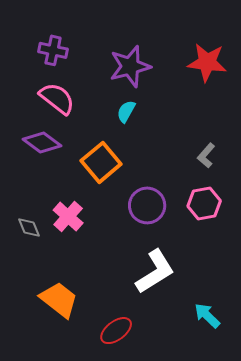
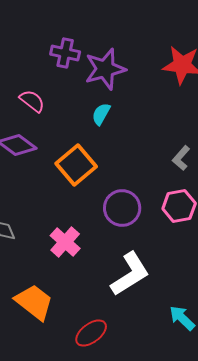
purple cross: (53, 50) -> (65, 53), moved
pink semicircle: (57, 98) -> (32, 101), size x0.7
pink cross: (68, 217) -> (65, 242), moved

